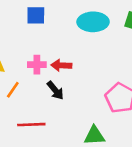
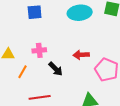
red arrow: (61, 65) -> (81, 55), moved

